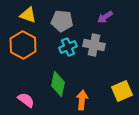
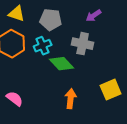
cyan cross: (68, 47) -> (43, 46), moved
green diamond: (58, 84) -> (62, 64), moved, turned -55

